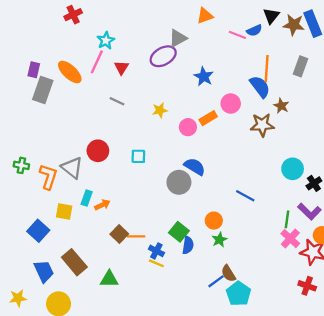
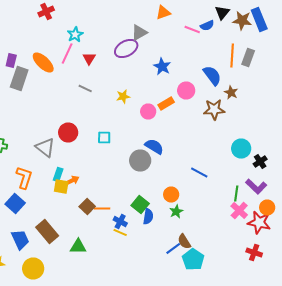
orange line: (267, 69) -> (232, 56), moved
orange L-shape: (48, 177) -> (24, 178), moved
yellow square: (64, 212) -> (61, 186), moved

